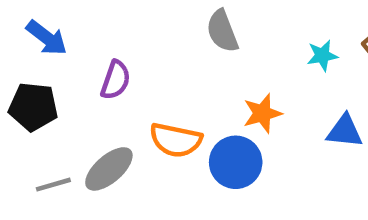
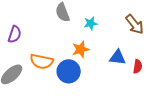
cyan star: (322, 56) -> (91, 23), moved

